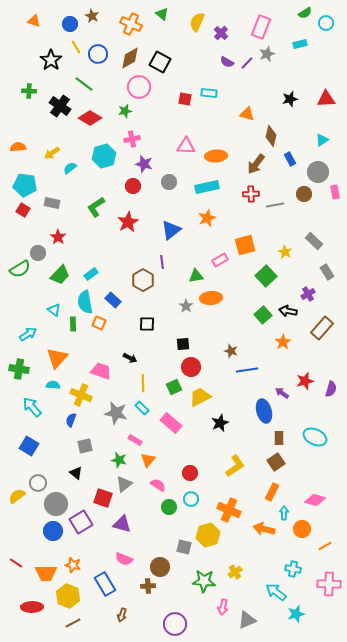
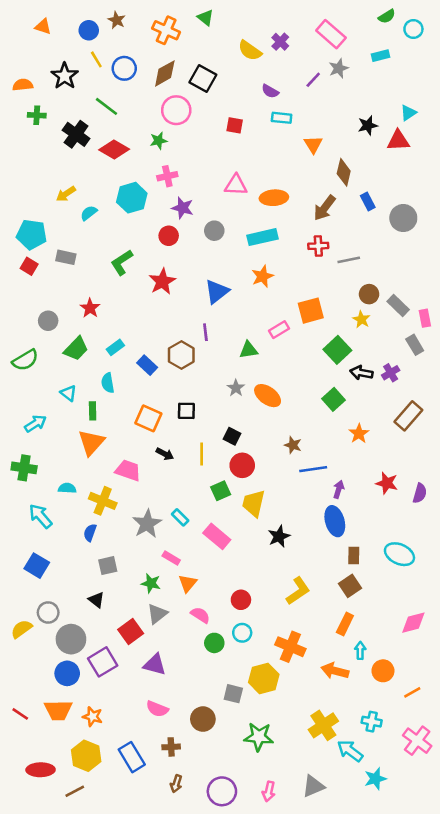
yellow semicircle: (197, 22) -> (250, 51), moved, turned -78
pink rectangle: (261, 27) -> (331, 34), turned -70
purple semicircle: (227, 62) -> (270, 91), moved
cyan rectangle: (209, 93) -> (282, 118), moved
red triangle: (326, 99) -> (398, 141), moved
orange triangle: (247, 114) -> (313, 144), turned 42
cyan triangle: (322, 140) -> (408, 113), moved
orange semicircle: (18, 147) -> (23, 85), moved
pink rectangle: (335, 192) -> (425, 318), moved
brown circle: (304, 194) -> (369, 294), moved
red star: (58, 237) -> (90, 308), moved
green semicircle: (20, 269) -> (25, 360), moved
orange ellipse: (211, 298) -> (268, 396), moved, turned 40
blue rectangle: (113, 300) -> (147, 365), moved
cyan semicircle: (85, 302) -> (108, 383), size x0.7
black arrow: (288, 311) -> (361, 373), moved
orange square: (99, 323) -> (148, 418), moved, size x1.5
black square: (183, 344) -> (232, 436), turned 32
orange triangle: (57, 358) -> (91, 443), moved
red star: (305, 381) -> (387, 483), turned 30
yellow line: (143, 383) -> (202, 454), moved
purple arrow: (282, 393) -> (339, 489), moved, turned 72
yellow trapezoid: (200, 397) -> (254, 503), turned -50
gray star: (116, 413) -> (147, 524), turned 30
red square: (103, 498) -> (131, 632), turned 36
pink diamond: (315, 500) -> (413, 623), moved, turned -30
yellow cross: (235, 572) -> (323, 725), moved, size x1.6
orange trapezoid: (46, 573) -> (58, 710), moved
blue rectangle: (105, 584) -> (132, 757), moved
pink cross: (329, 584) -> (417, 741), turned 35
brown cross: (148, 586) -> (171, 747), moved
pink arrow: (223, 607) -> (269, 791), moved
brown arrow: (122, 615) -> (176, 784), moved
brown line: (73, 623) -> (75, 791), moved

